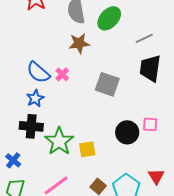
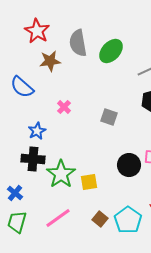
brown star: (79, 43) -> (50, 61), moved
blue semicircle: (38, 72) -> (22, 87), moved
gray square: (107, 84) -> (109, 117), size x0.7

